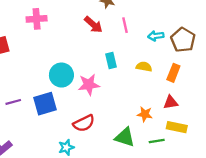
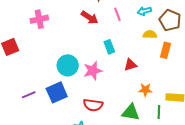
cyan arrow: (156, 36) -> (144, 11), moved
yellow semicircle: (144, 67) -> (150, 34), moved
red triangle: (171, 102) -> (130, 65), moved
red semicircle: (84, 123) -> (93, 105), turned 42
green line: (157, 141) -> (159, 112), turned -72

